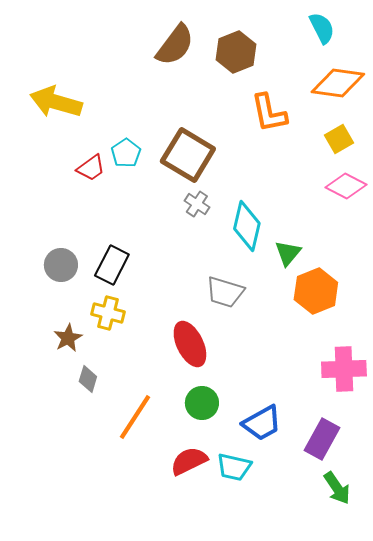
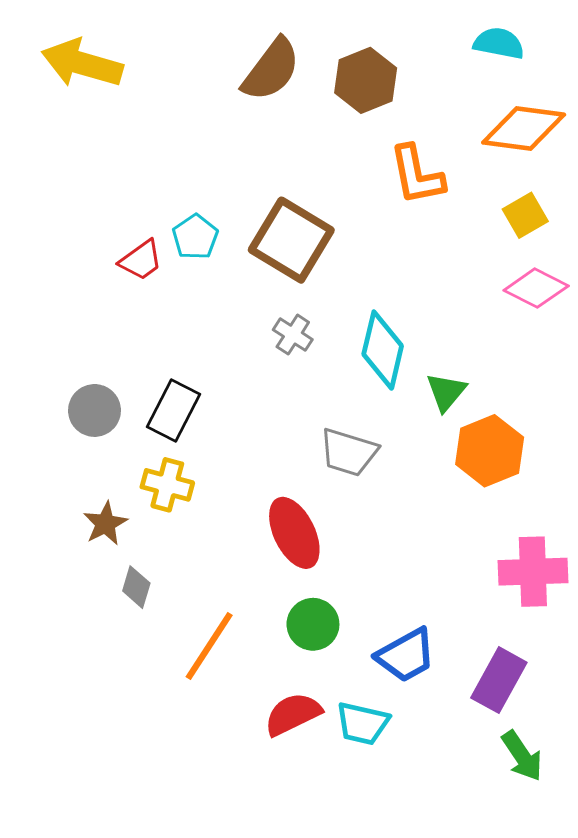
cyan semicircle: (322, 28) -> (499, 43), turned -52
yellow arrow: (56, 102) -> (82, 63), moved
gray cross: (197, 204) -> (293, 335), moved

